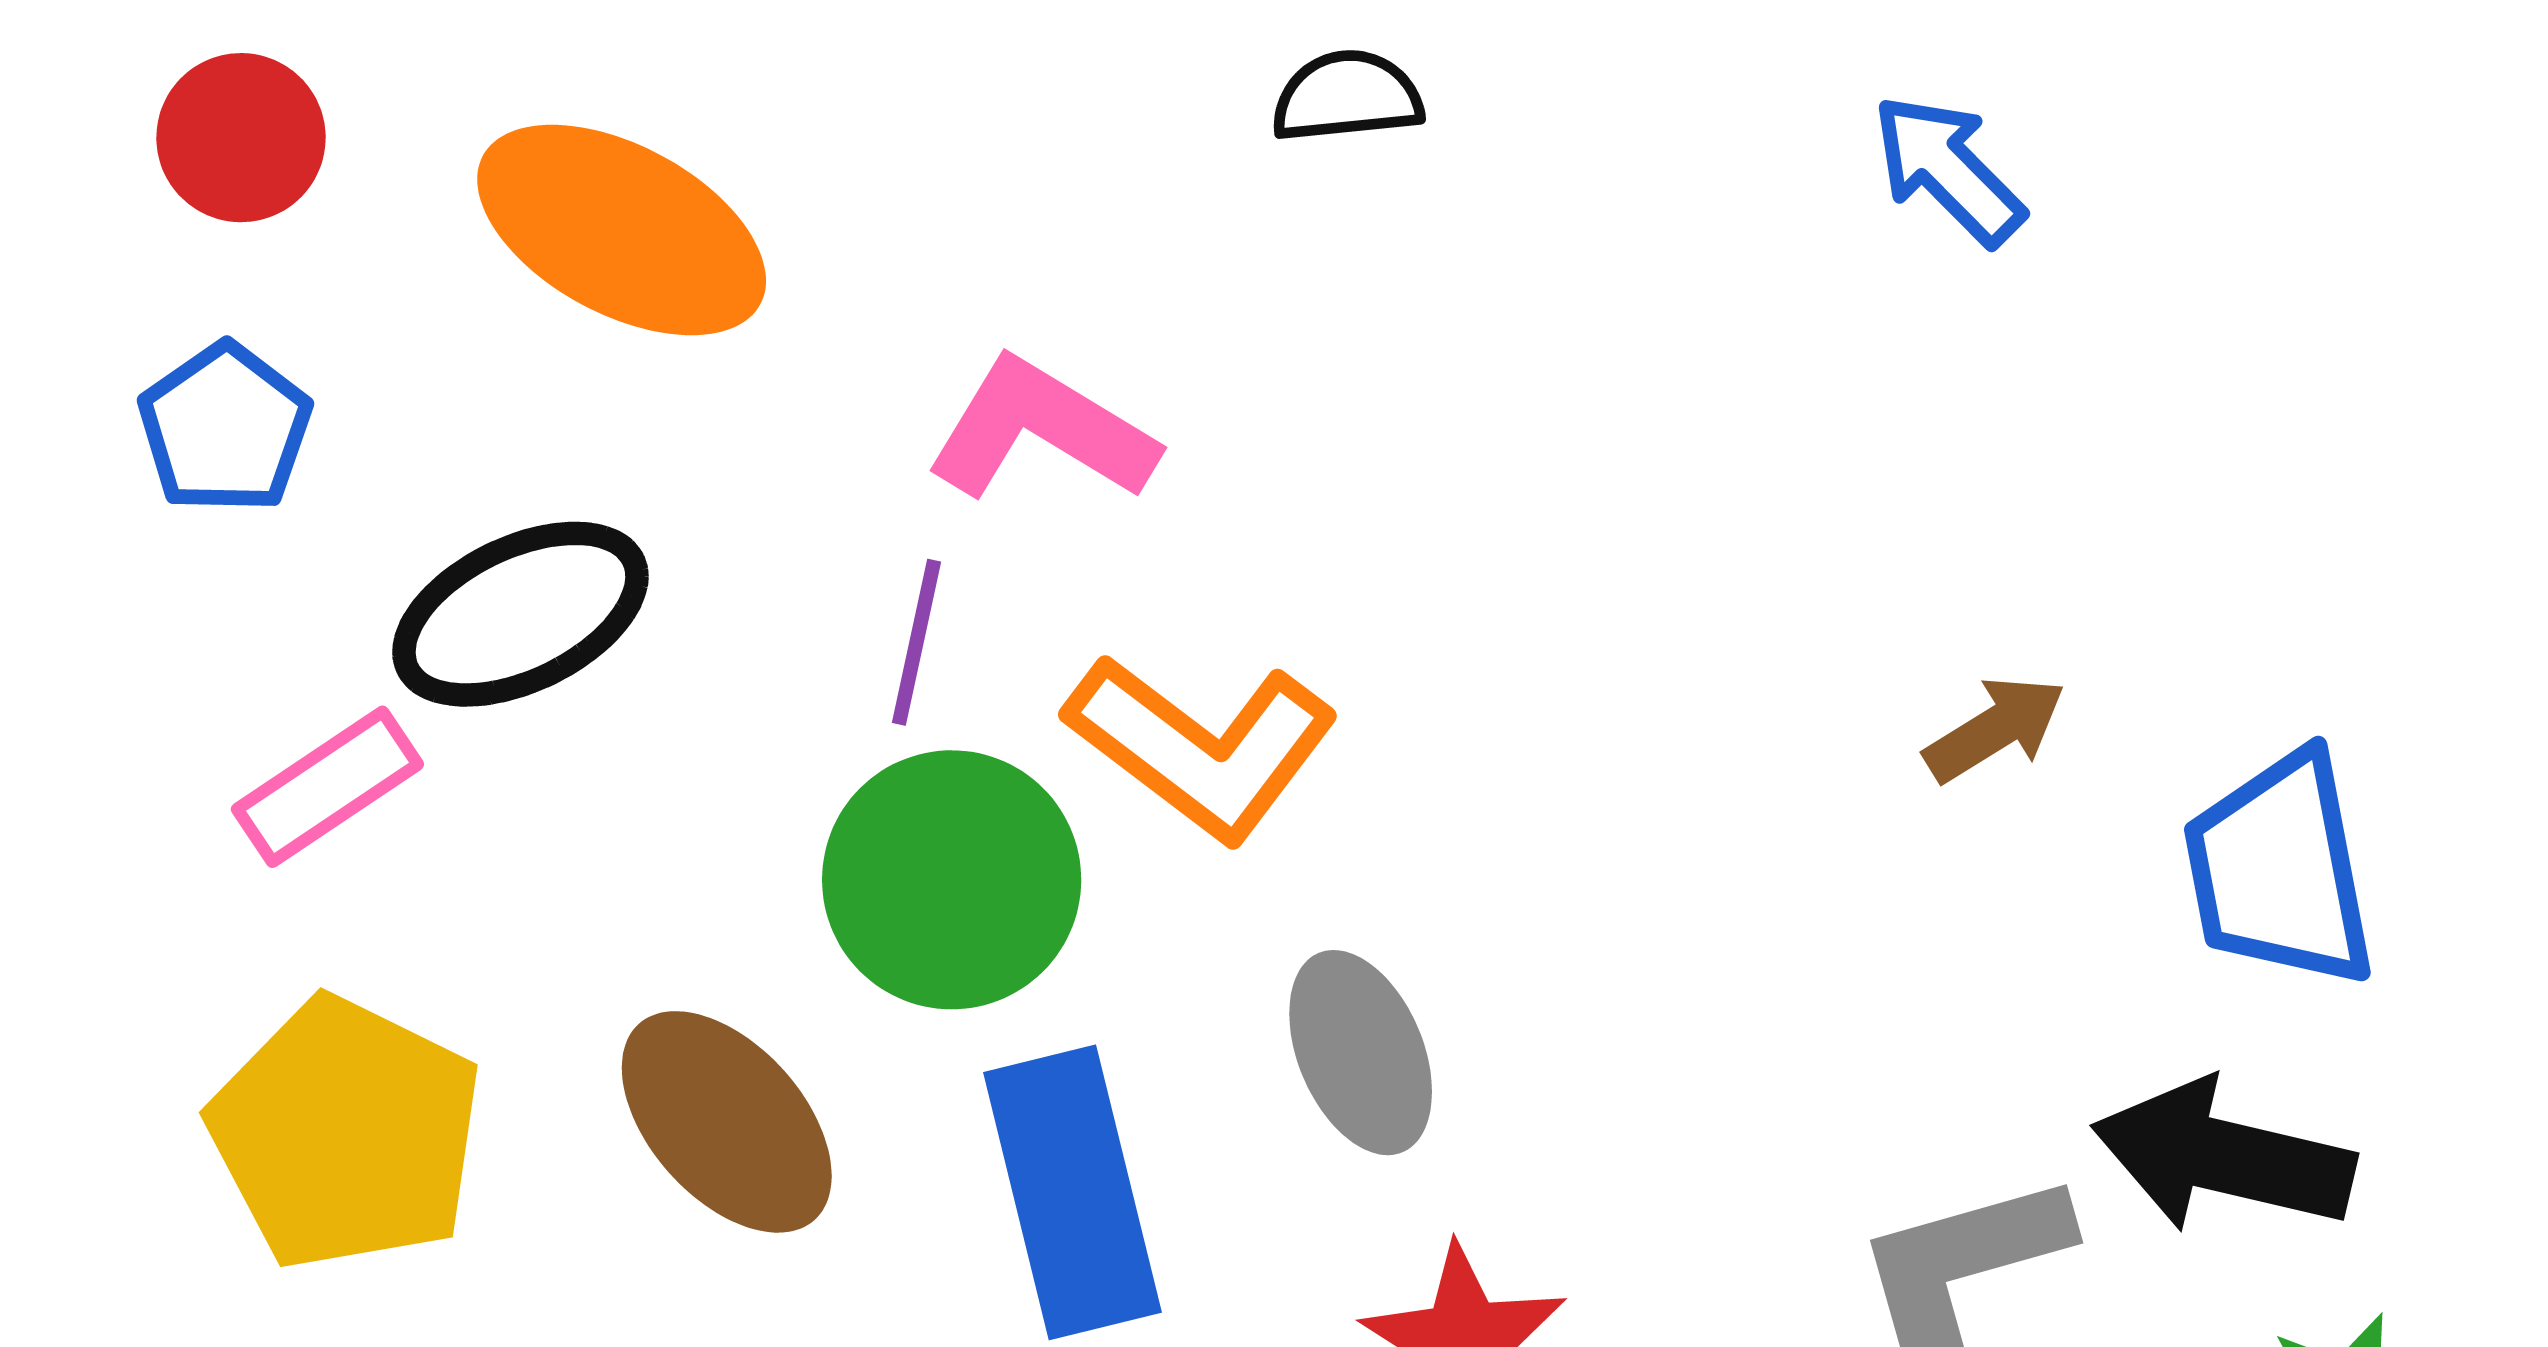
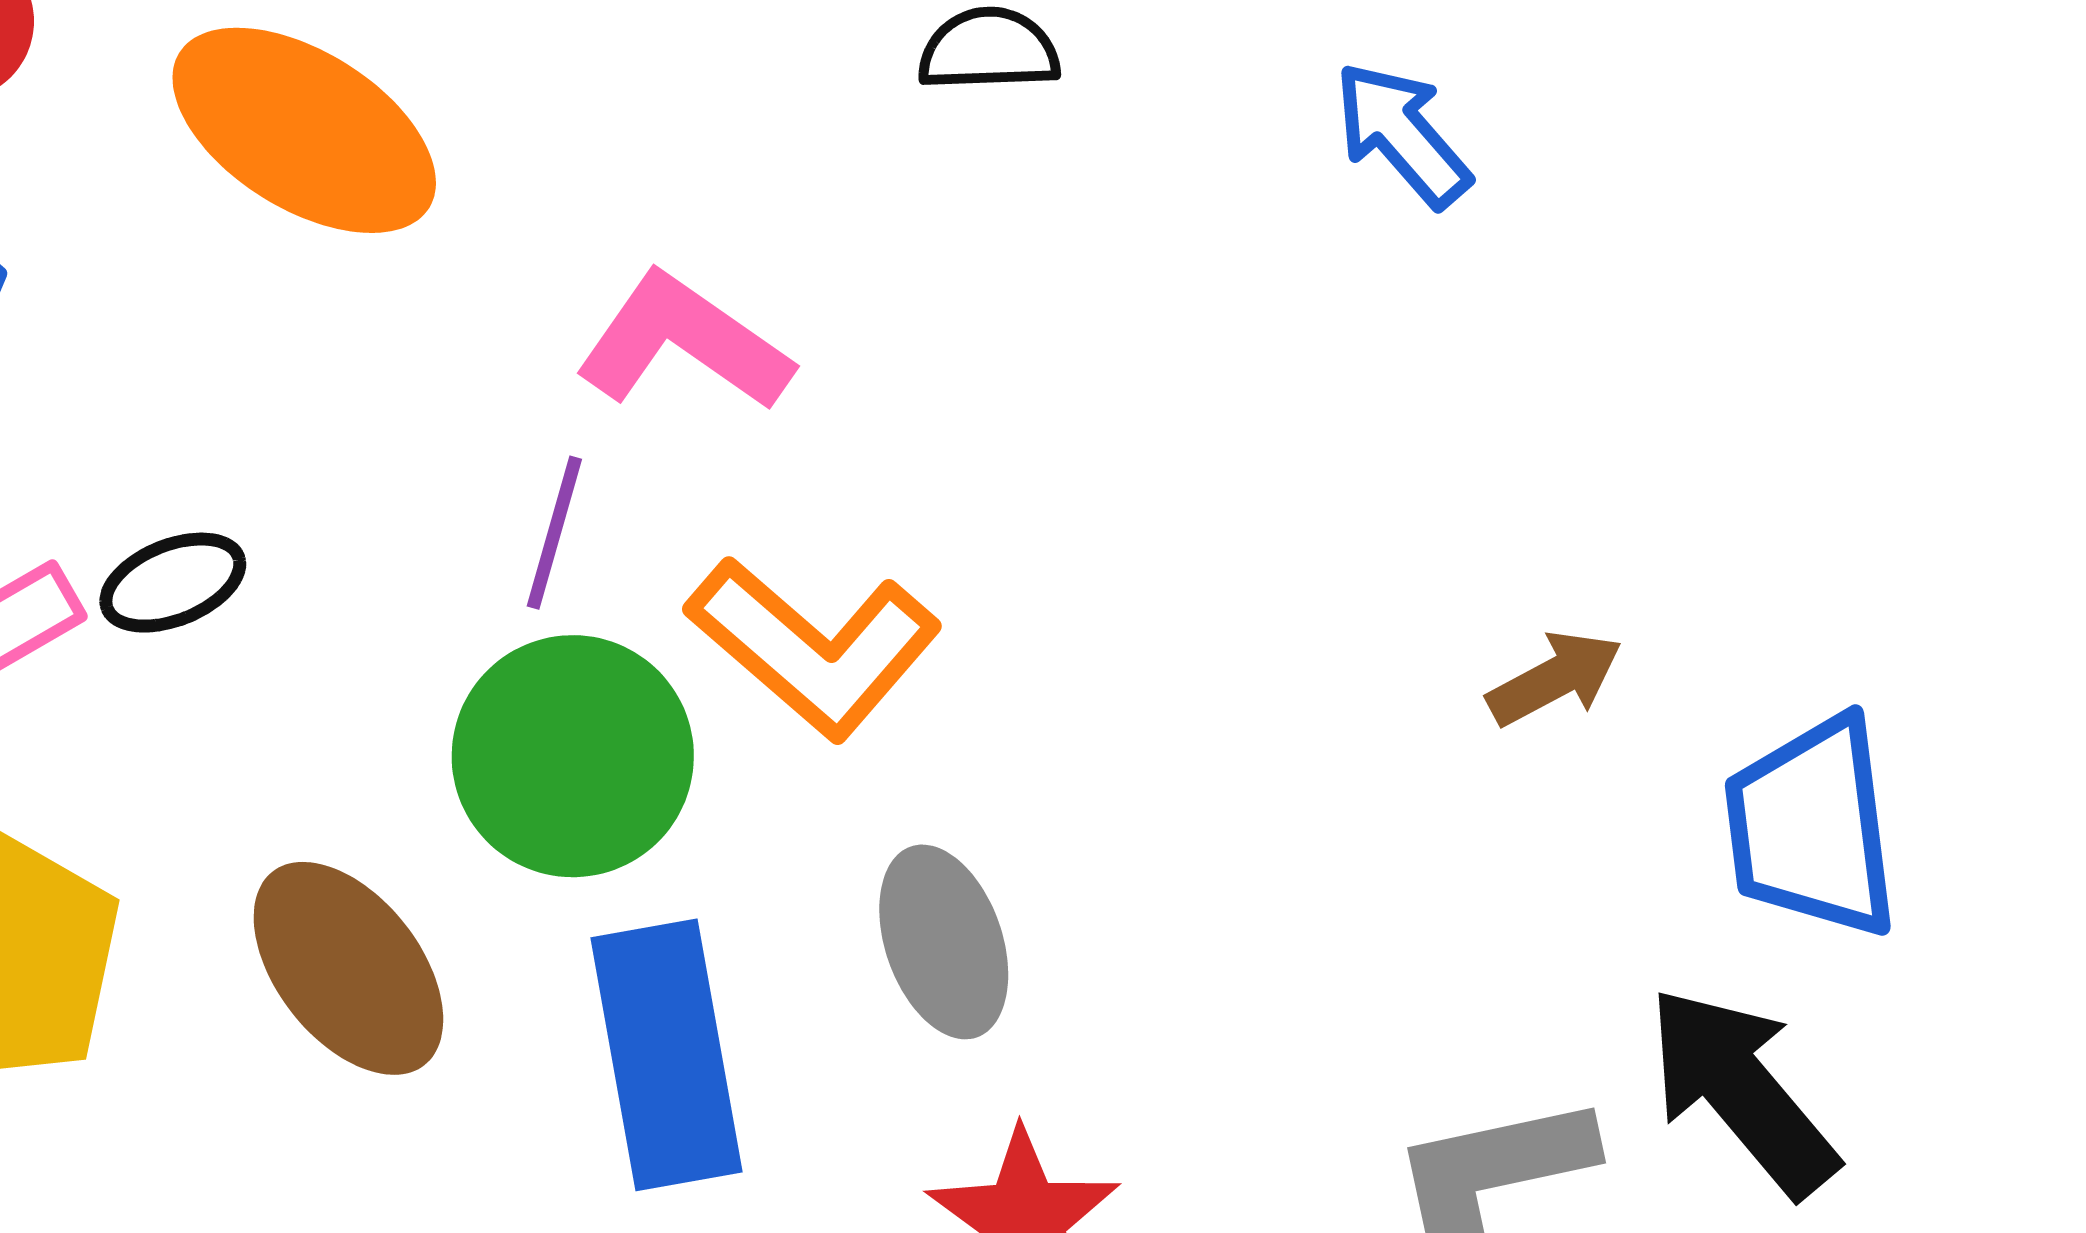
blue arrow: (1948, 170) -> (1402, 134), moved
black ellipse: (520, 614) -> (173, 583), moved, size x0.6
black arrow: (2223, 1157) -> (1742, 1091), turned 33

